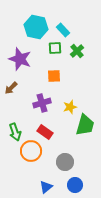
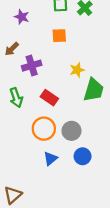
purple star: (20, 59) -> (22, 17), size x0.6
purple cross: (42, 103) -> (32, 66), moved
orange circle: (31, 151) -> (44, 129), moved

